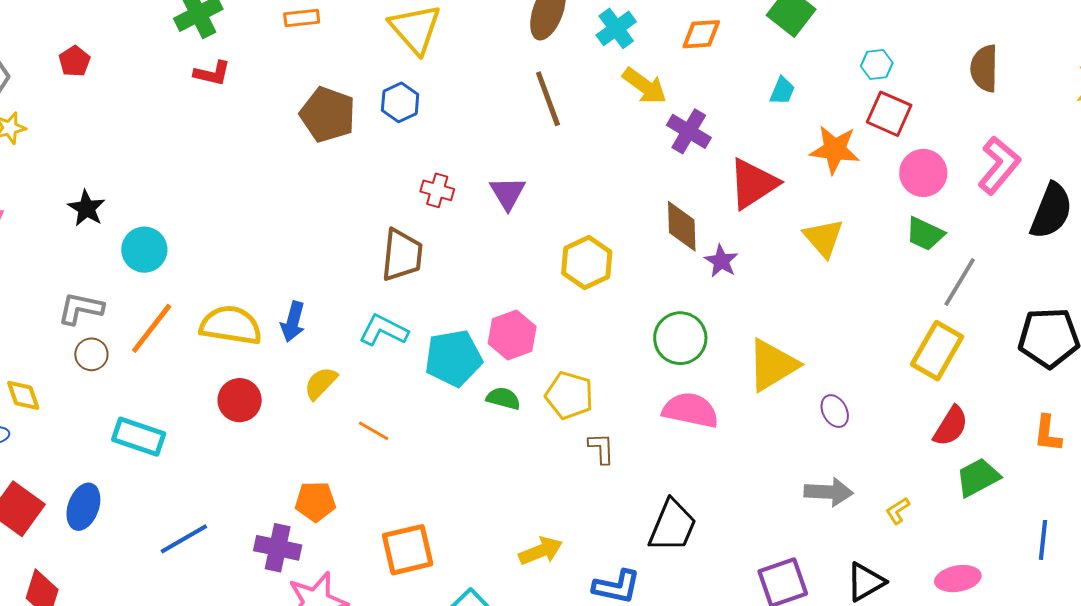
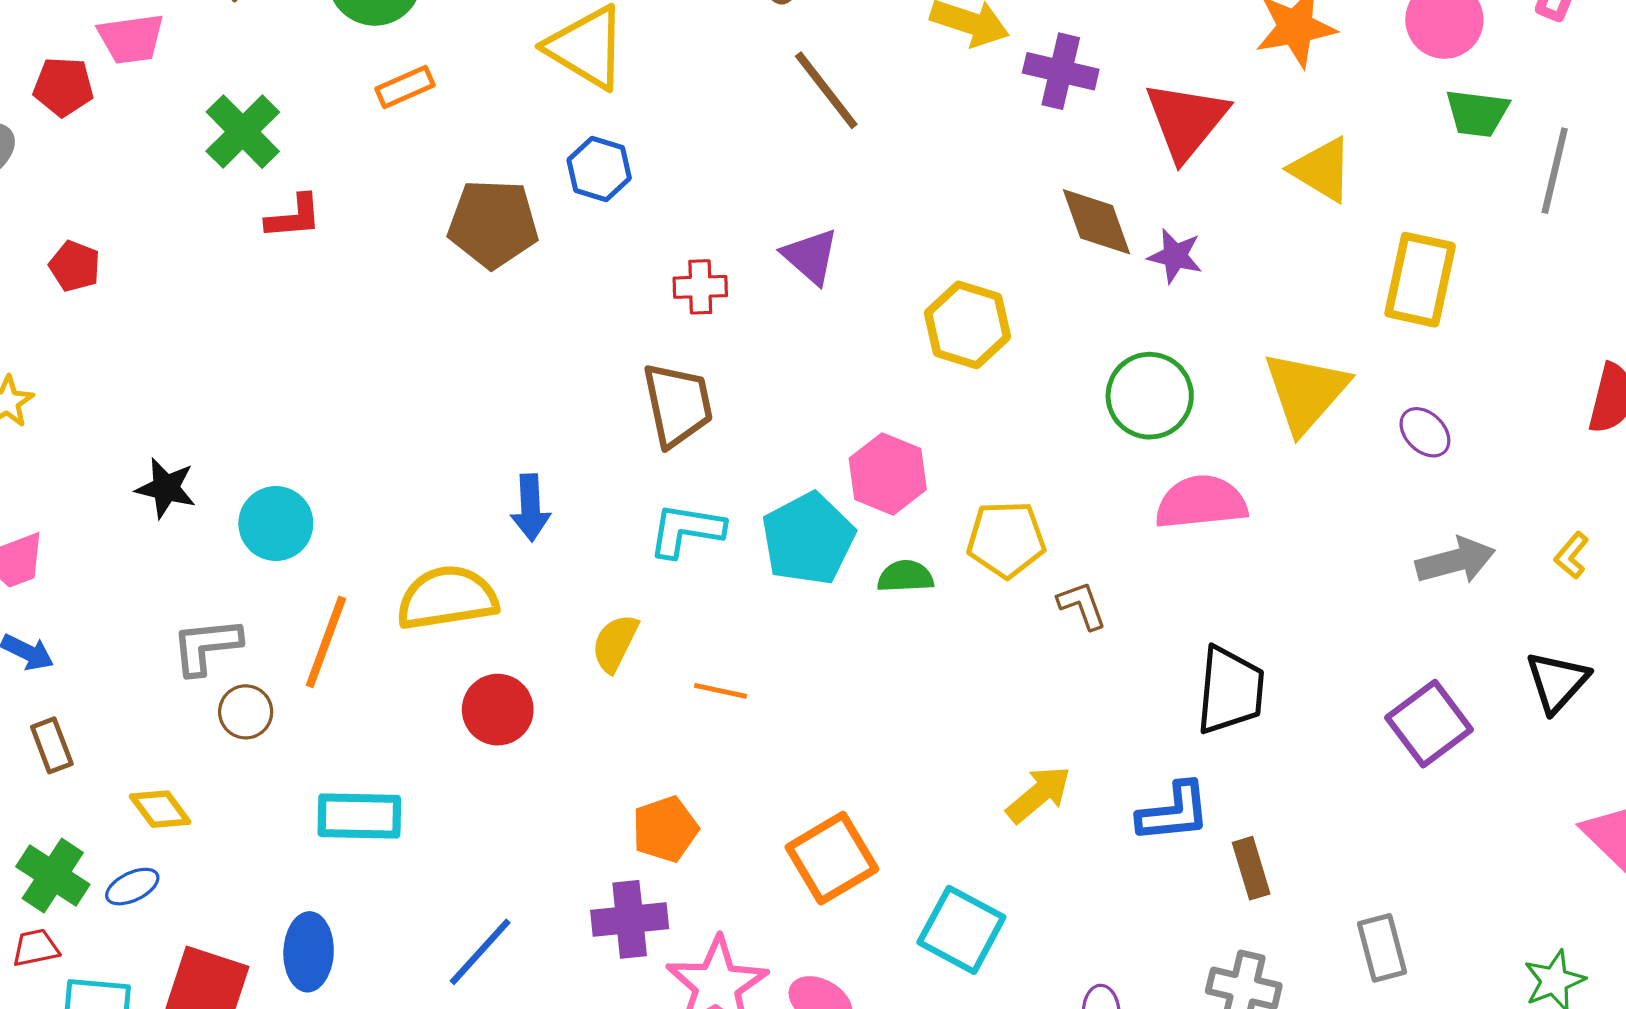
blue arrow: (293, 322) -> (530, 508), moved
yellow rectangle: (937, 351) -> (1420, 280), moved

